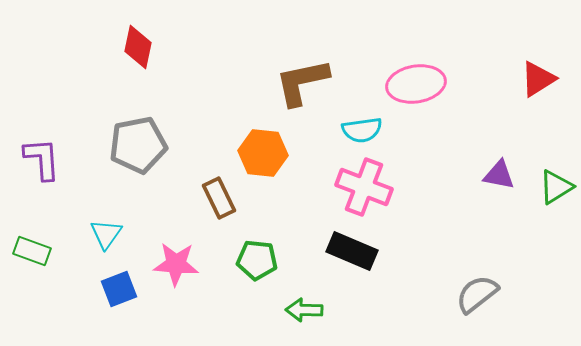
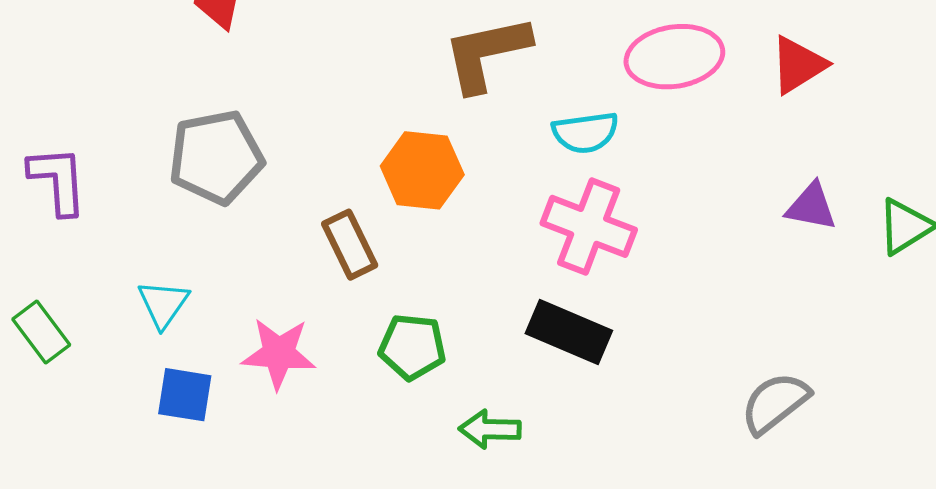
red triangle: (538, 79) -> (798, 65), moved
green rectangle: (32, 251) -> (41, 332), turned 33
blue square: (119, 289) -> (185, 395), turned 30

